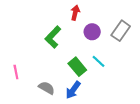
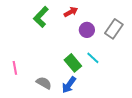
red arrow: (75, 13) -> (71, 12), turned 48
green L-shape: (53, 37) -> (41, 17), moved

